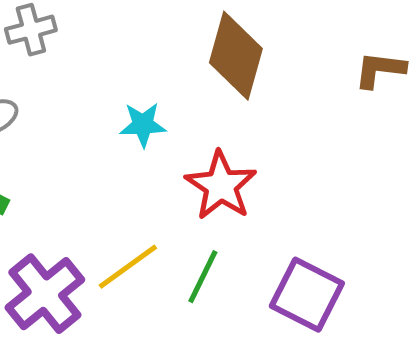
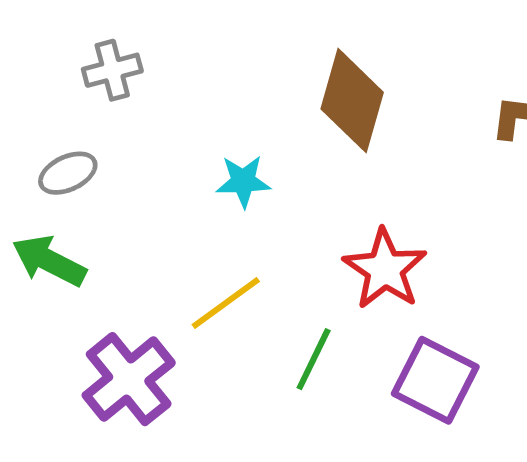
red star: (221, 186) -> (385, 269), moved
yellow line: (128, 267) -> (226, 303), moved

